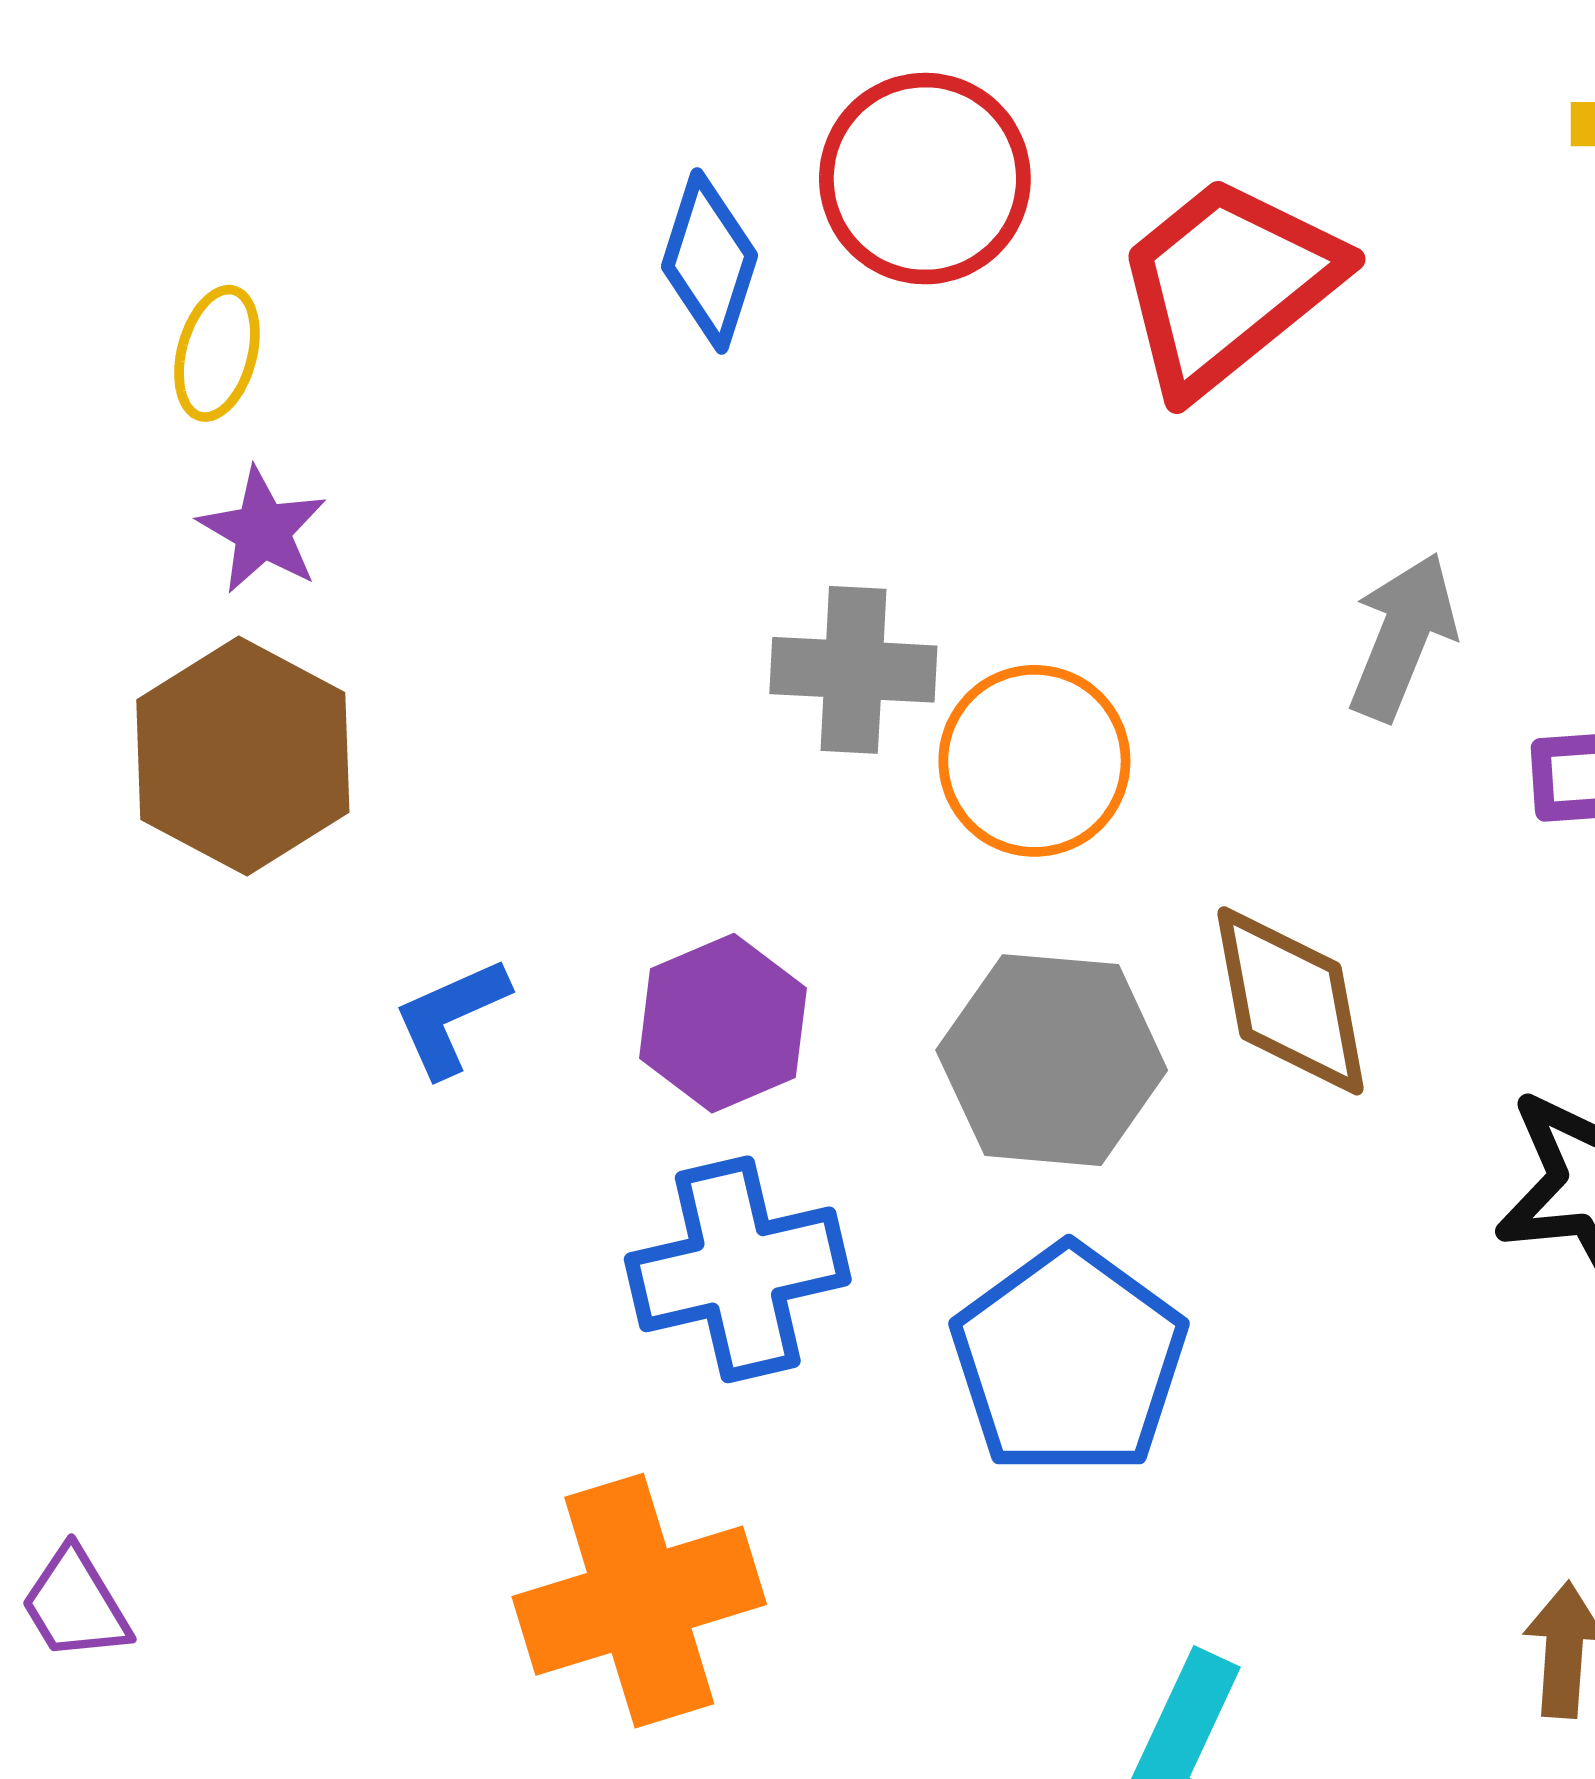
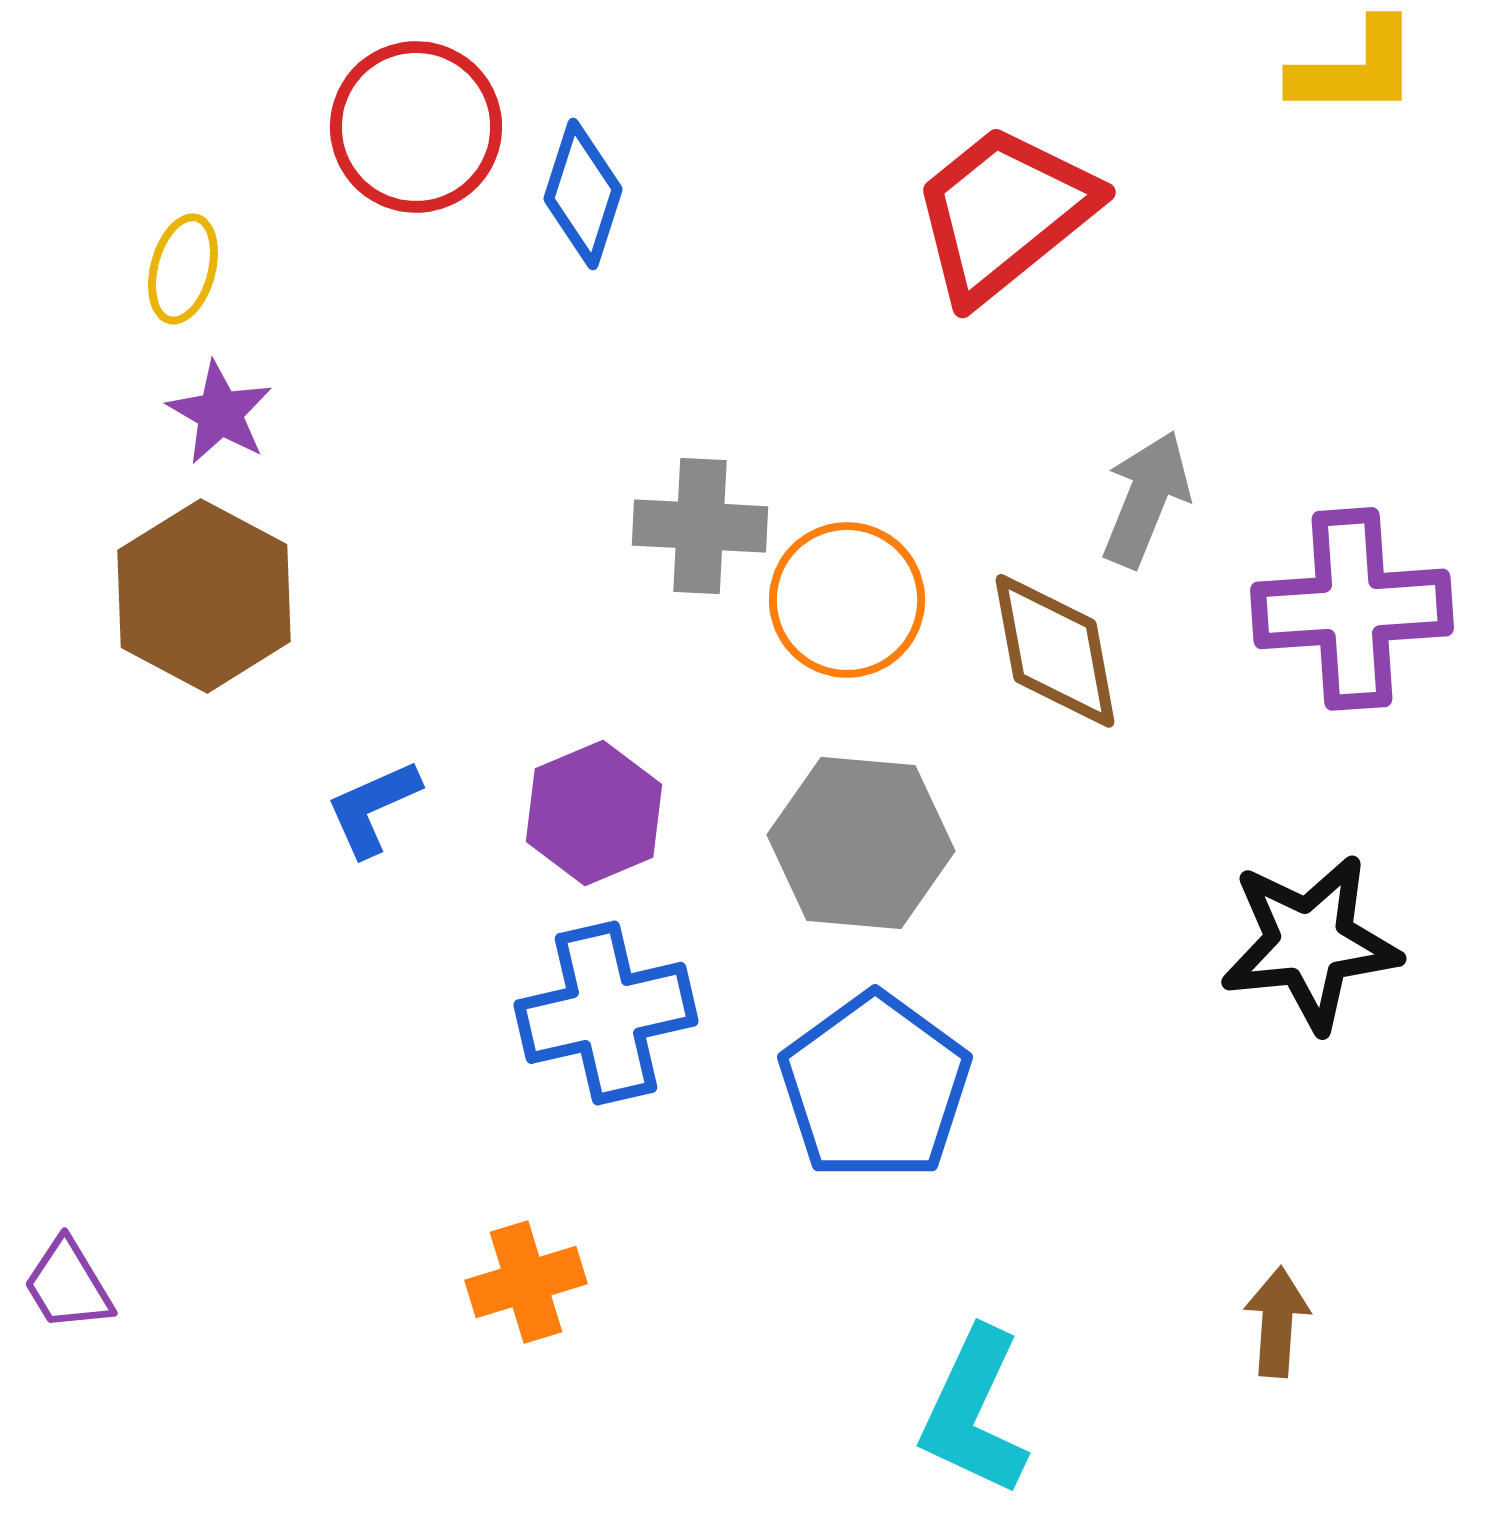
red circle: (925, 179) -> (416, 127), moved
brown diamond: (1291, 1001) -> (1055, 651), moved
orange cross: (639, 1601) -> (526, 1282), size x0.6

